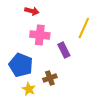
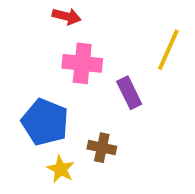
brown cross: (50, 78) -> (102, 148), turned 32

